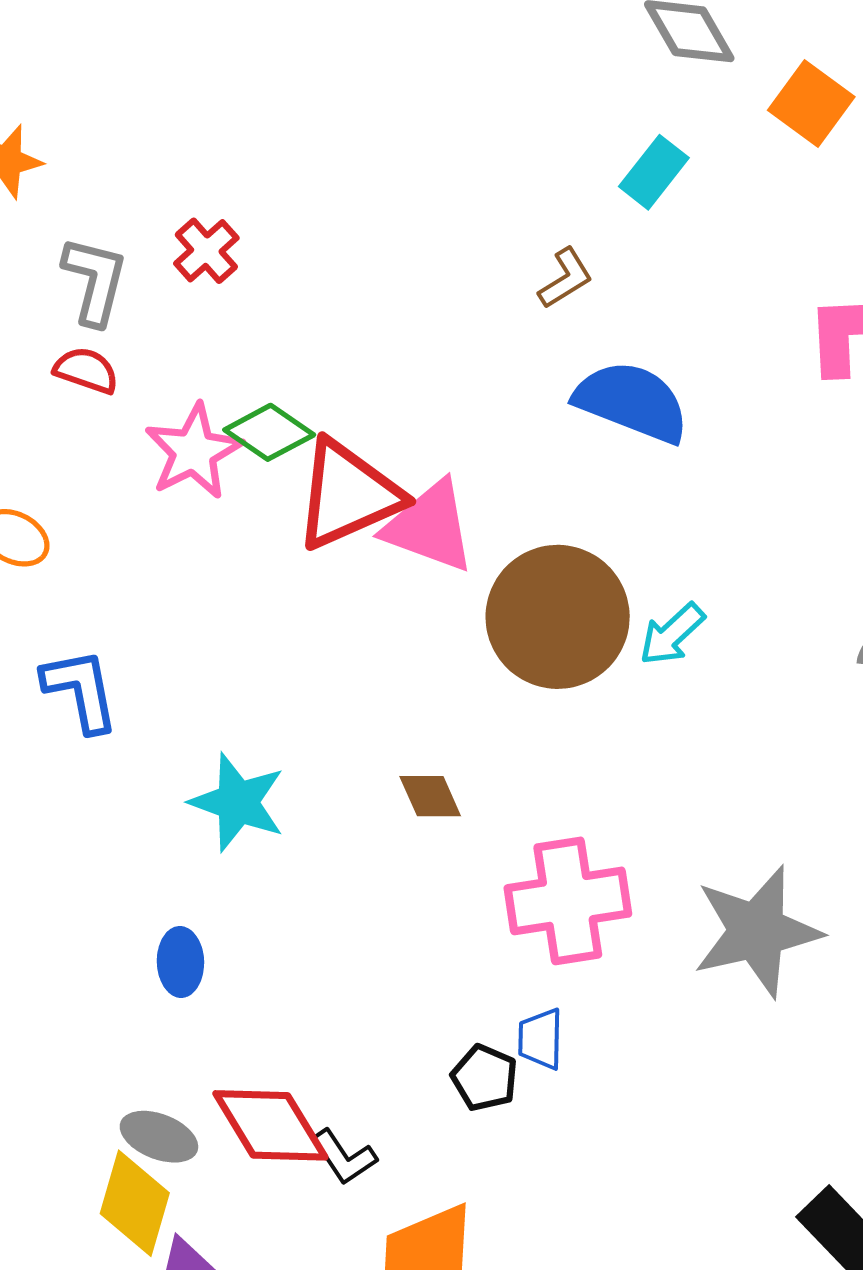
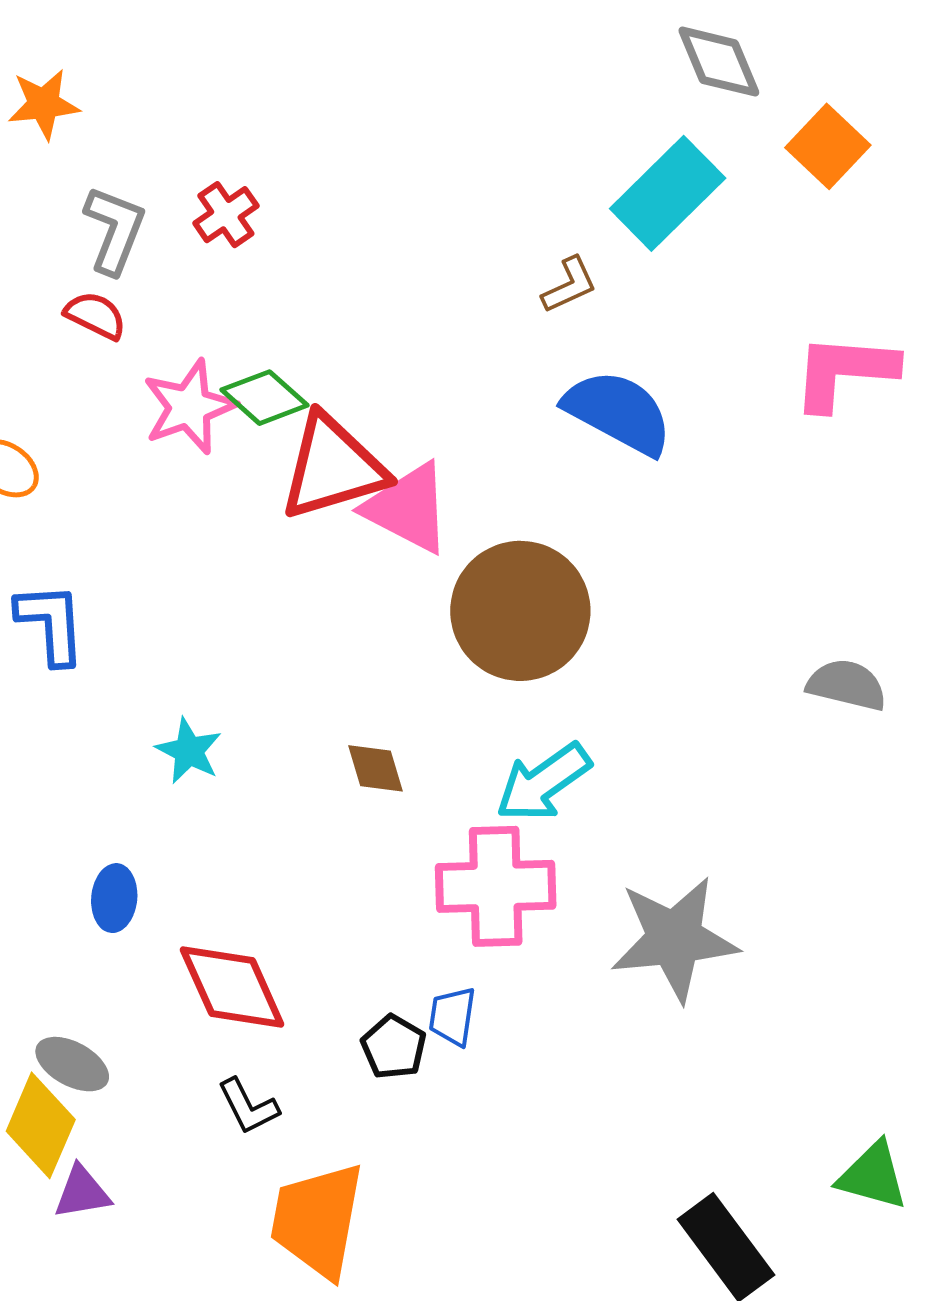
cyan rectangle: (654, 172) -> (668, 193), size x1.6
cyan arrow: (672, 634) -> (543, 783), moved, size x1.4
cyan star: (238, 802) -> (189, 751), size x0.7
red diamond: (270, 1125) -> (232, 987), moved

